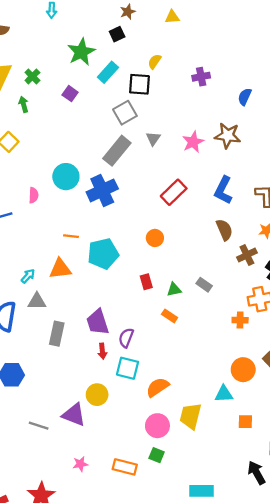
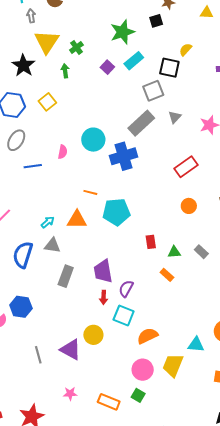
cyan rectangle: (108, 72) -> (134, 61), moved
orange circle: (155, 238) -> (189, 206), moved
cyan triangle: (224, 394) -> (196, 345), moved
gray line: (39, 426) -> (38, 355), turned 48

